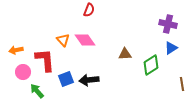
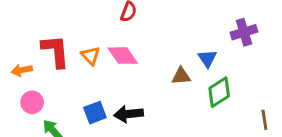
purple cross: (168, 24) -> (244, 32), turned -30
blue triangle: (171, 48) -> (207, 58), moved, turned -32
red L-shape: (45, 60) -> (55, 51), moved

